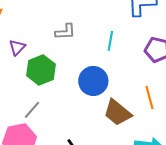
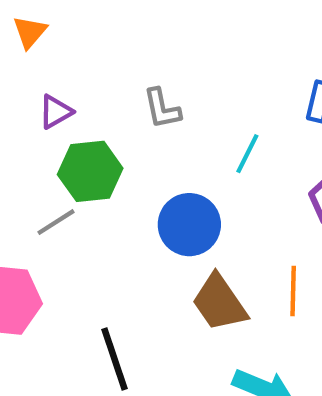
gray L-shape: (65, 32) -> (162, 109), turned 65
gray line: (32, 110) -> (56, 222), moved

